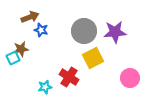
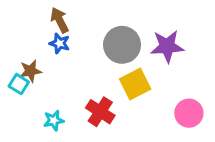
brown arrow: (30, 17) -> (60, 20), moved, turned -96
cyan square: (13, 58) -> (19, 84), turned -32
cyan star: (45, 87) -> (54, 120), moved

